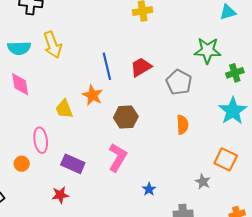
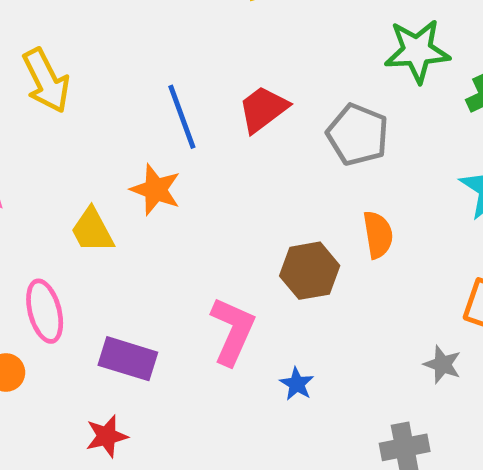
brown hexagon: (126, 117) -> (310, 271), moved
blue star: (149, 189) -> (297, 384), moved

